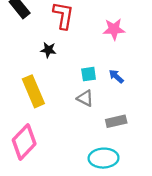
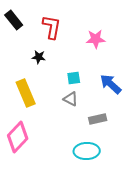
blue arrow: (116, 76) -> (111, 84), moved, size x1.6

